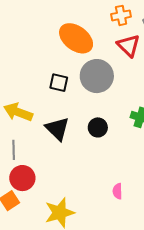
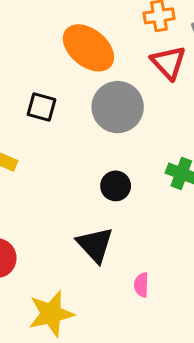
black square: (59, 83) -> (42, 107), moved
black triangle: (57, 129) -> (95, 245), moved

